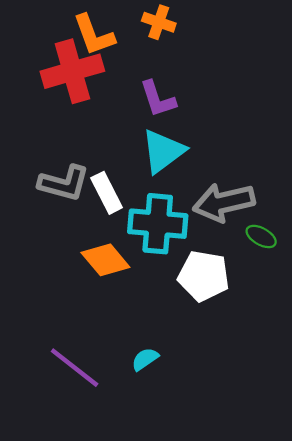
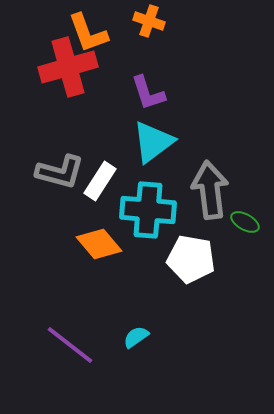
white rectangle: (107, 193) -> (100, 181), turned 60
gray arrow: (224, 202) -> (210, 190), turned 96

